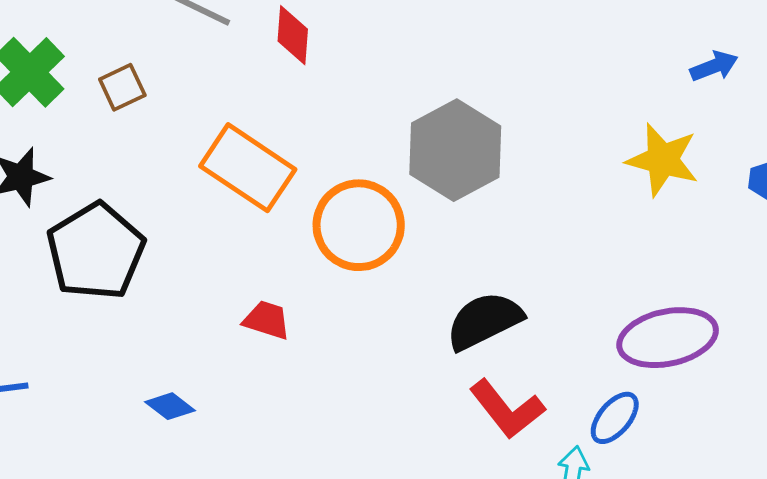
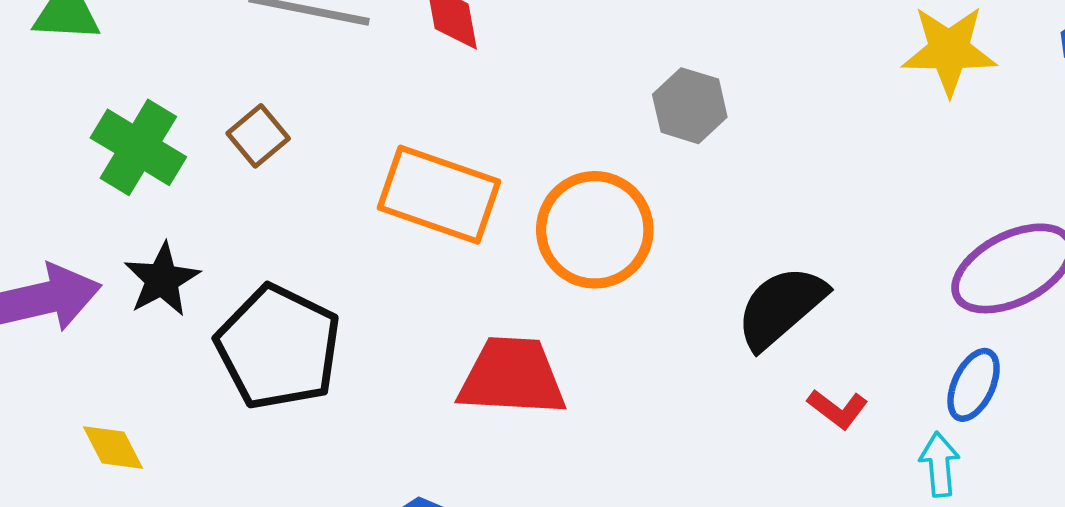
gray hexagon: (455, 150) -> (690, 106), size x0.6
red trapezoid: (267, 320) -> (512, 377), size x1.8
red L-shape: (507, 409) -> (838, 409), size x0.6

